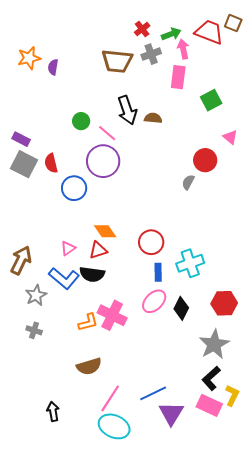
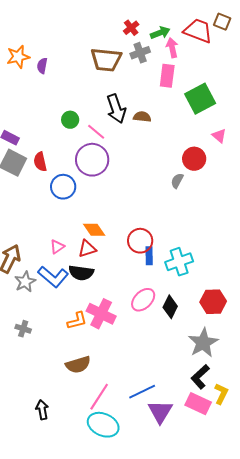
green square: (211, 100) -> (200, 99), size x1.4
blue rectangle: (158, 272) -> (149, 256), moved
gray star: (36, 295) -> (25, 282), moved

